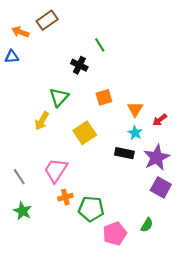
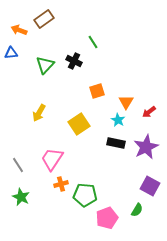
green triangle: (59, 97) -> (45, 65), moved
cyan star: (135, 133) -> (118, 120), moved
purple square: (161, 187) -> (150, 186), moved

